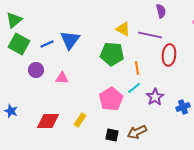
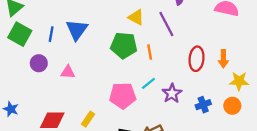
purple line: (150, 35) -> (166, 24), turned 50
blue line: (47, 44) -> (51, 34), turned -56
red ellipse: (169, 55) -> (197, 59), moved
orange line: (137, 68) -> (150, 52), moved
pink pentagon: (111, 99) -> (123, 96), turned 30

